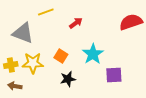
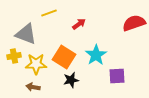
orange square: (61, 56) -> (64, 57), size x1.6
yellow cross: (11, 65) -> (14, 56), moved
brown arrow: (15, 86) -> (33, 87), moved

